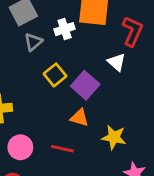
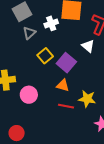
pink circle: (20, 147) -> (29, 95), moved
red line: (62, 149) -> (66, 106), moved

